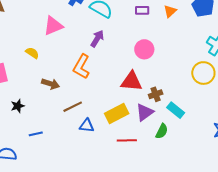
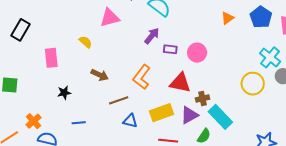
purple rectangle: (142, 10) -> (170, 49), moved
orange L-shape: (81, 67) -> (142, 77), moved
cyan rectangle: (176, 110) -> (220, 117), size x1.4

